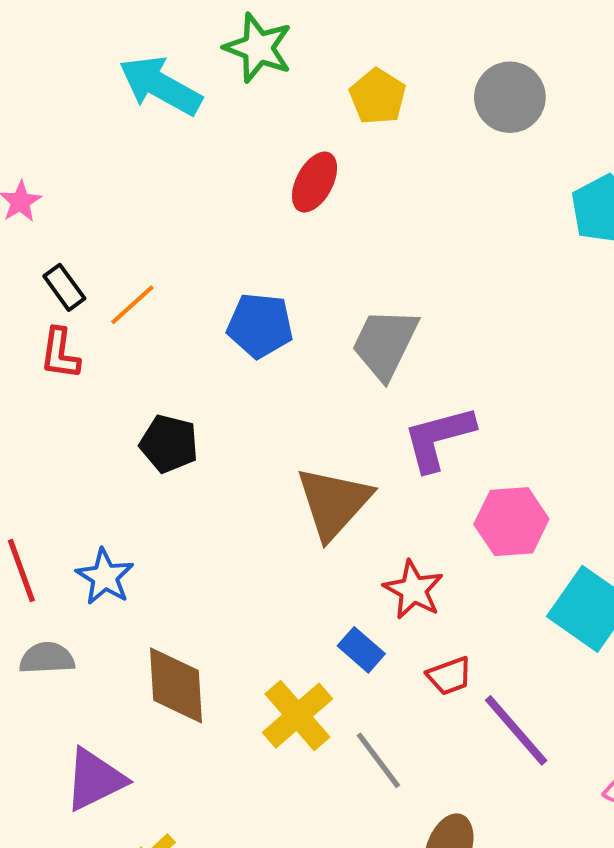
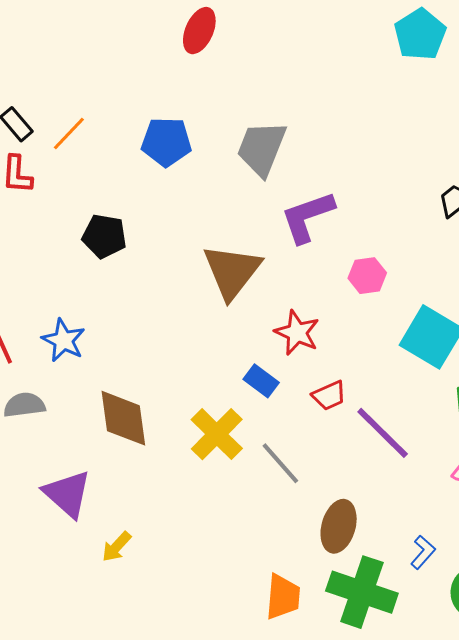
pink hexagon: (511, 522) -> (367, 276), size x0.7
purple triangle: (95, 779) -> (67, 494), turned -48

